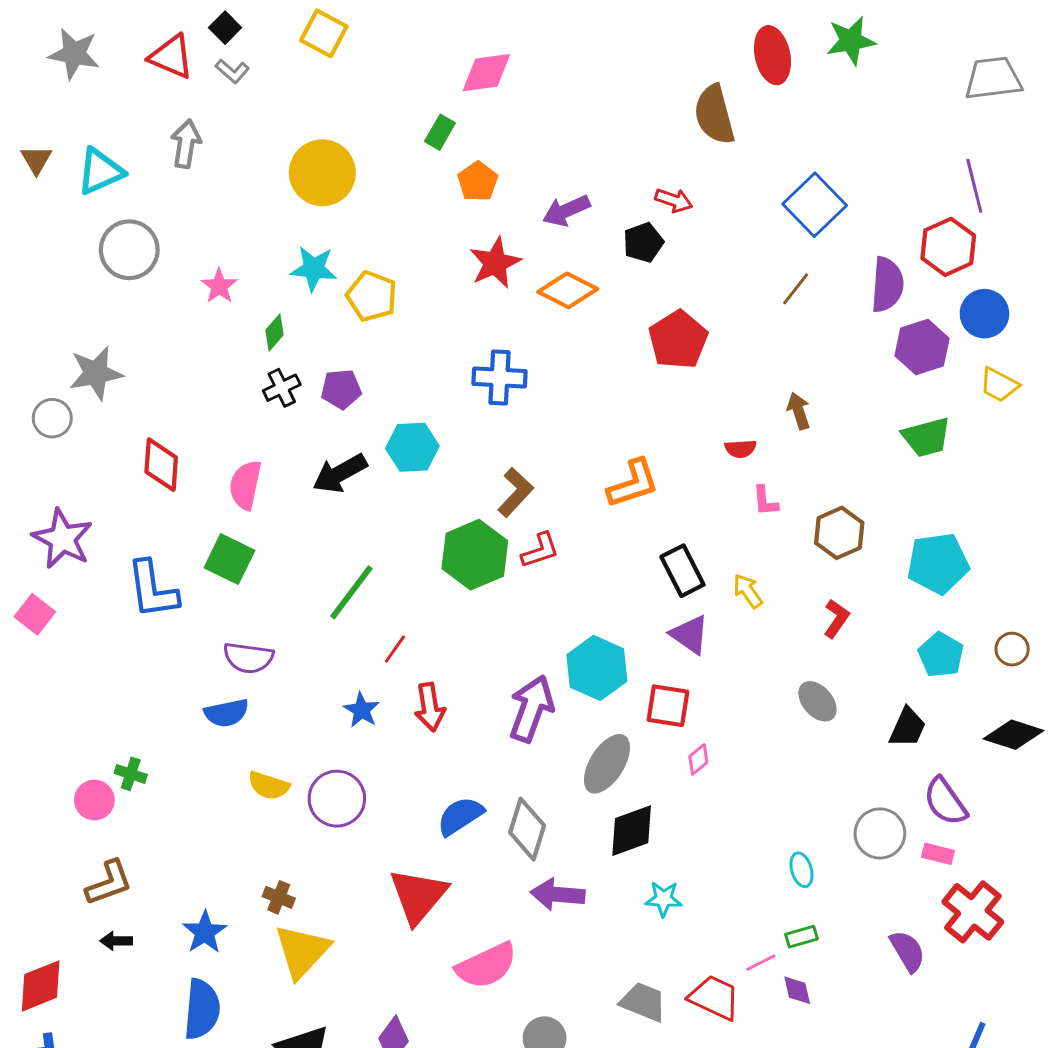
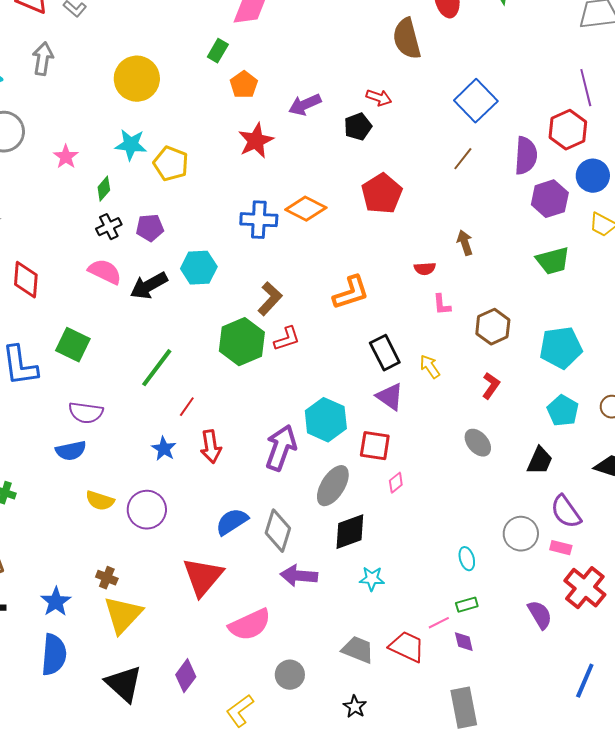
orange diamond: (568, 290) -> (306, 209), moved
pink semicircle: (245, 485) -> (105, 272), moved, turned 104

